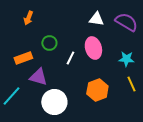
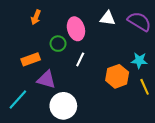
pink ellipse: (93, 48) -> (76, 29), moved
orange hexagon: (97, 90) -> (117, 76), moved

